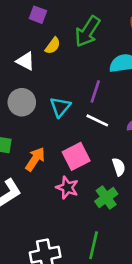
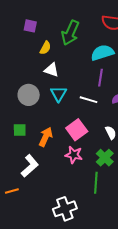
white triangle: (26, 61) -> (51, 70), moved
purple line: (95, 91) -> (100, 78), moved
green line: (94, 245) -> (96, 183), moved

